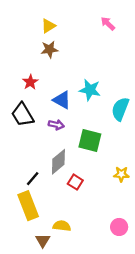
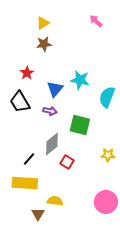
blue triangle: (62, 100) -> (55, 89), turned 42
yellow rectangle: (28, 206) -> (25, 183), turned -65
pink circle: (119, 227) -> (106, 202), size x1.5

